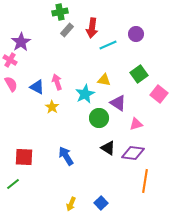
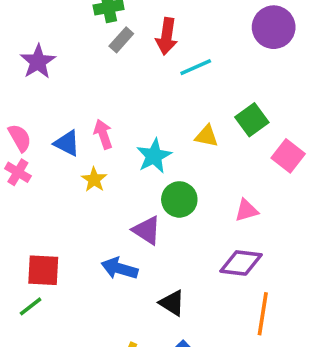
purple circle: (136, 34) -> (274, 27), moved, size x1.5
pink cross: (10, 60) -> (18, 172), moved
yellow triangle: (104, 80) -> (207, 136), moved
purple triangle: (118, 103) -> (147, 230), moved
black triangle: (108, 148) -> (172, 303), moved
blue arrow: (66, 156) -> (119, 268), turned -42
green line: (13, 184) -> (31, 306), moved

